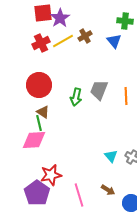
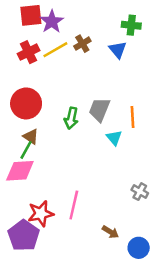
green line: (39, 123) -> (26, 150), turned 42
cyan triangle: (111, 156) -> (114, 138), moved
pink line: (79, 195) -> (74, 205), moved, turned 30

